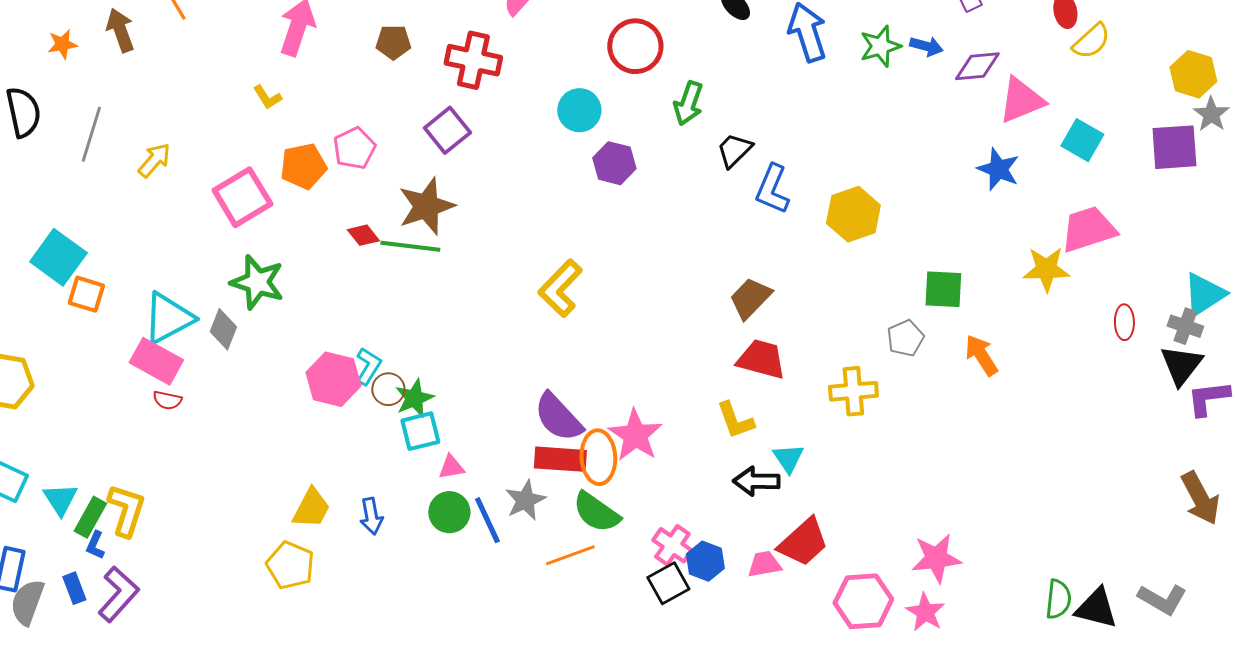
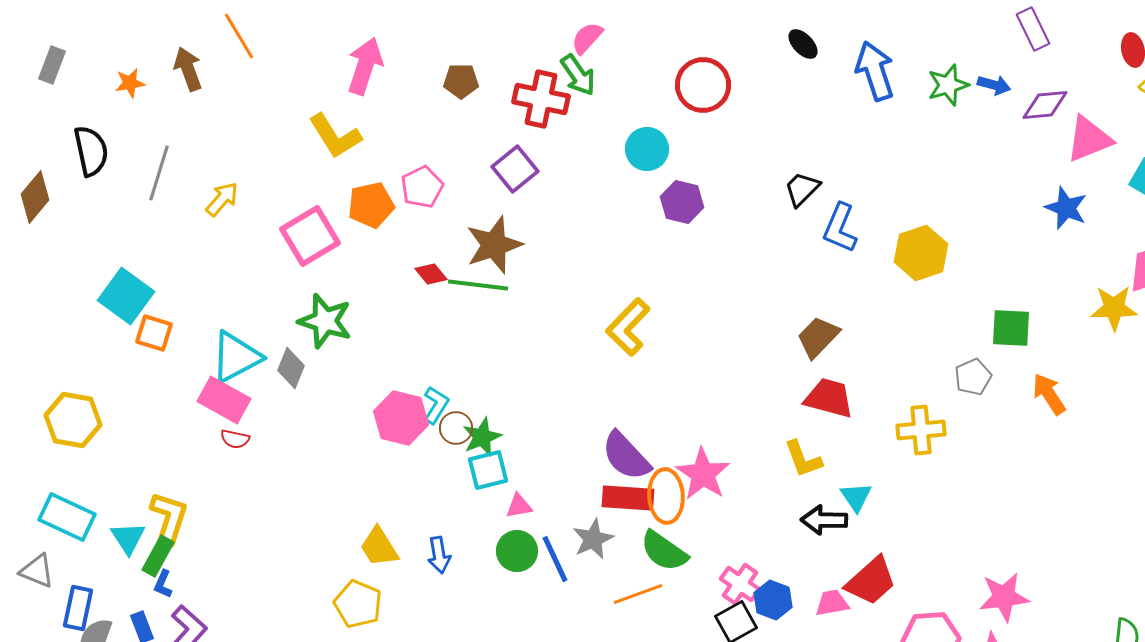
yellow L-shape: (267, 97) -> (335, 136), size x1.8
green arrow: (688, 103) -> (578, 75), moved, turned -54
yellow trapezoid: (311, 508) -> (379, 547), turned 120
yellow L-shape: (126, 510) -> (169, 518), moved

